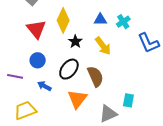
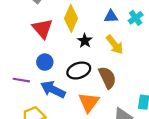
black ellipse: (69, 69) -> (79, 70), turned 35
blue arrow: (44, 86) -> (53, 89), size x1.6

